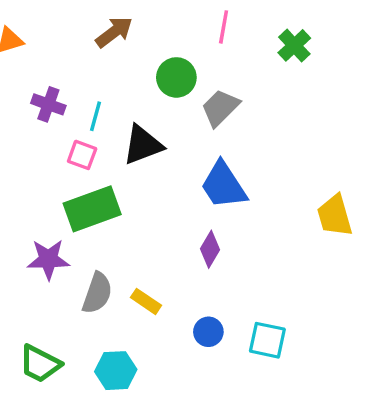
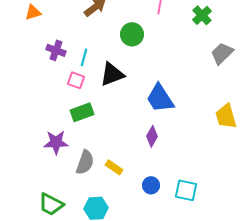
gray trapezoid: (220, 108) -> (222, 53), moved
green rectangle: (92, 209) -> (82, 112), size x0.7

